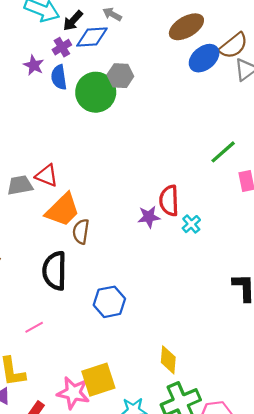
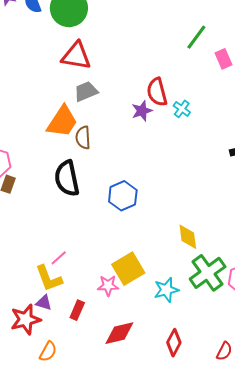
red triangle: (47, 176) -> (76, 56), moved, size x1.4
gray trapezoid: (20, 185) -> (86, 91), moved
pink line: (34, 327) -> (59, 258), moved
pink star: (73, 393) -> (108, 286), size x0.7

